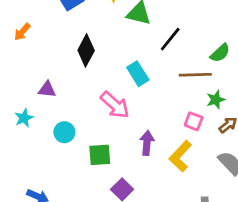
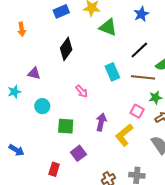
orange arrow: (22, 32) -> (22, 29), turned -56
black line: (170, 39) -> (139, 50), moved
cyan rectangle: (138, 74) -> (112, 72), moved
pink arrow: (115, 105) -> (82, 91), size x0.6

